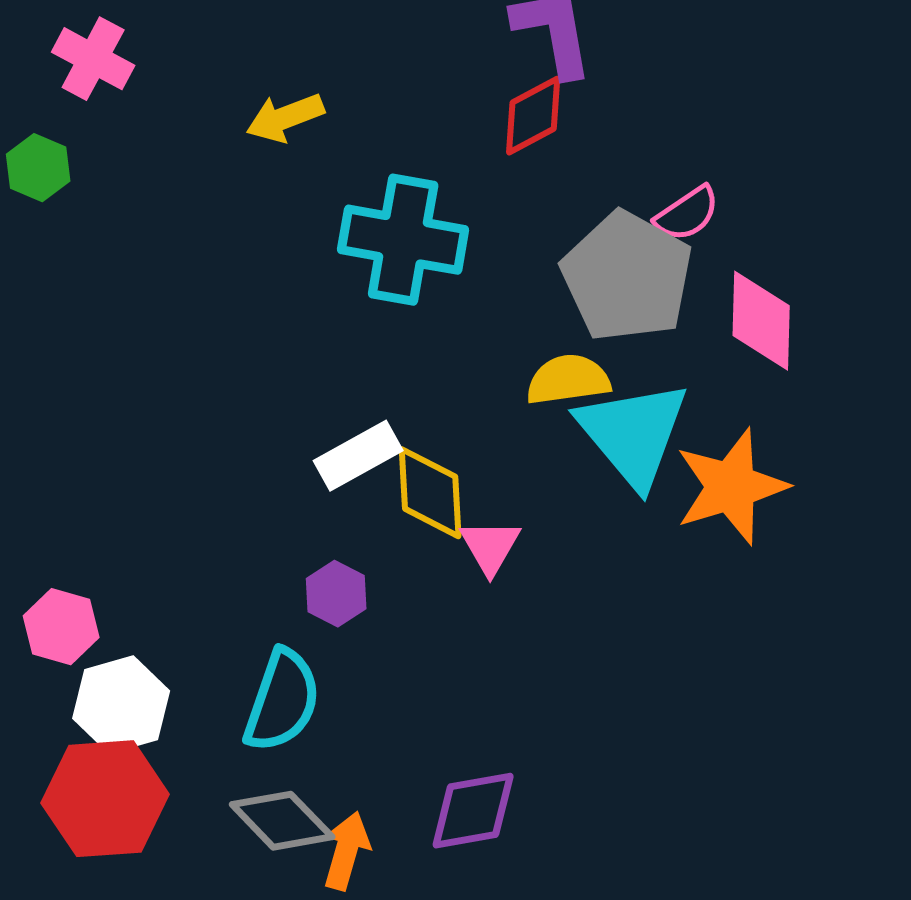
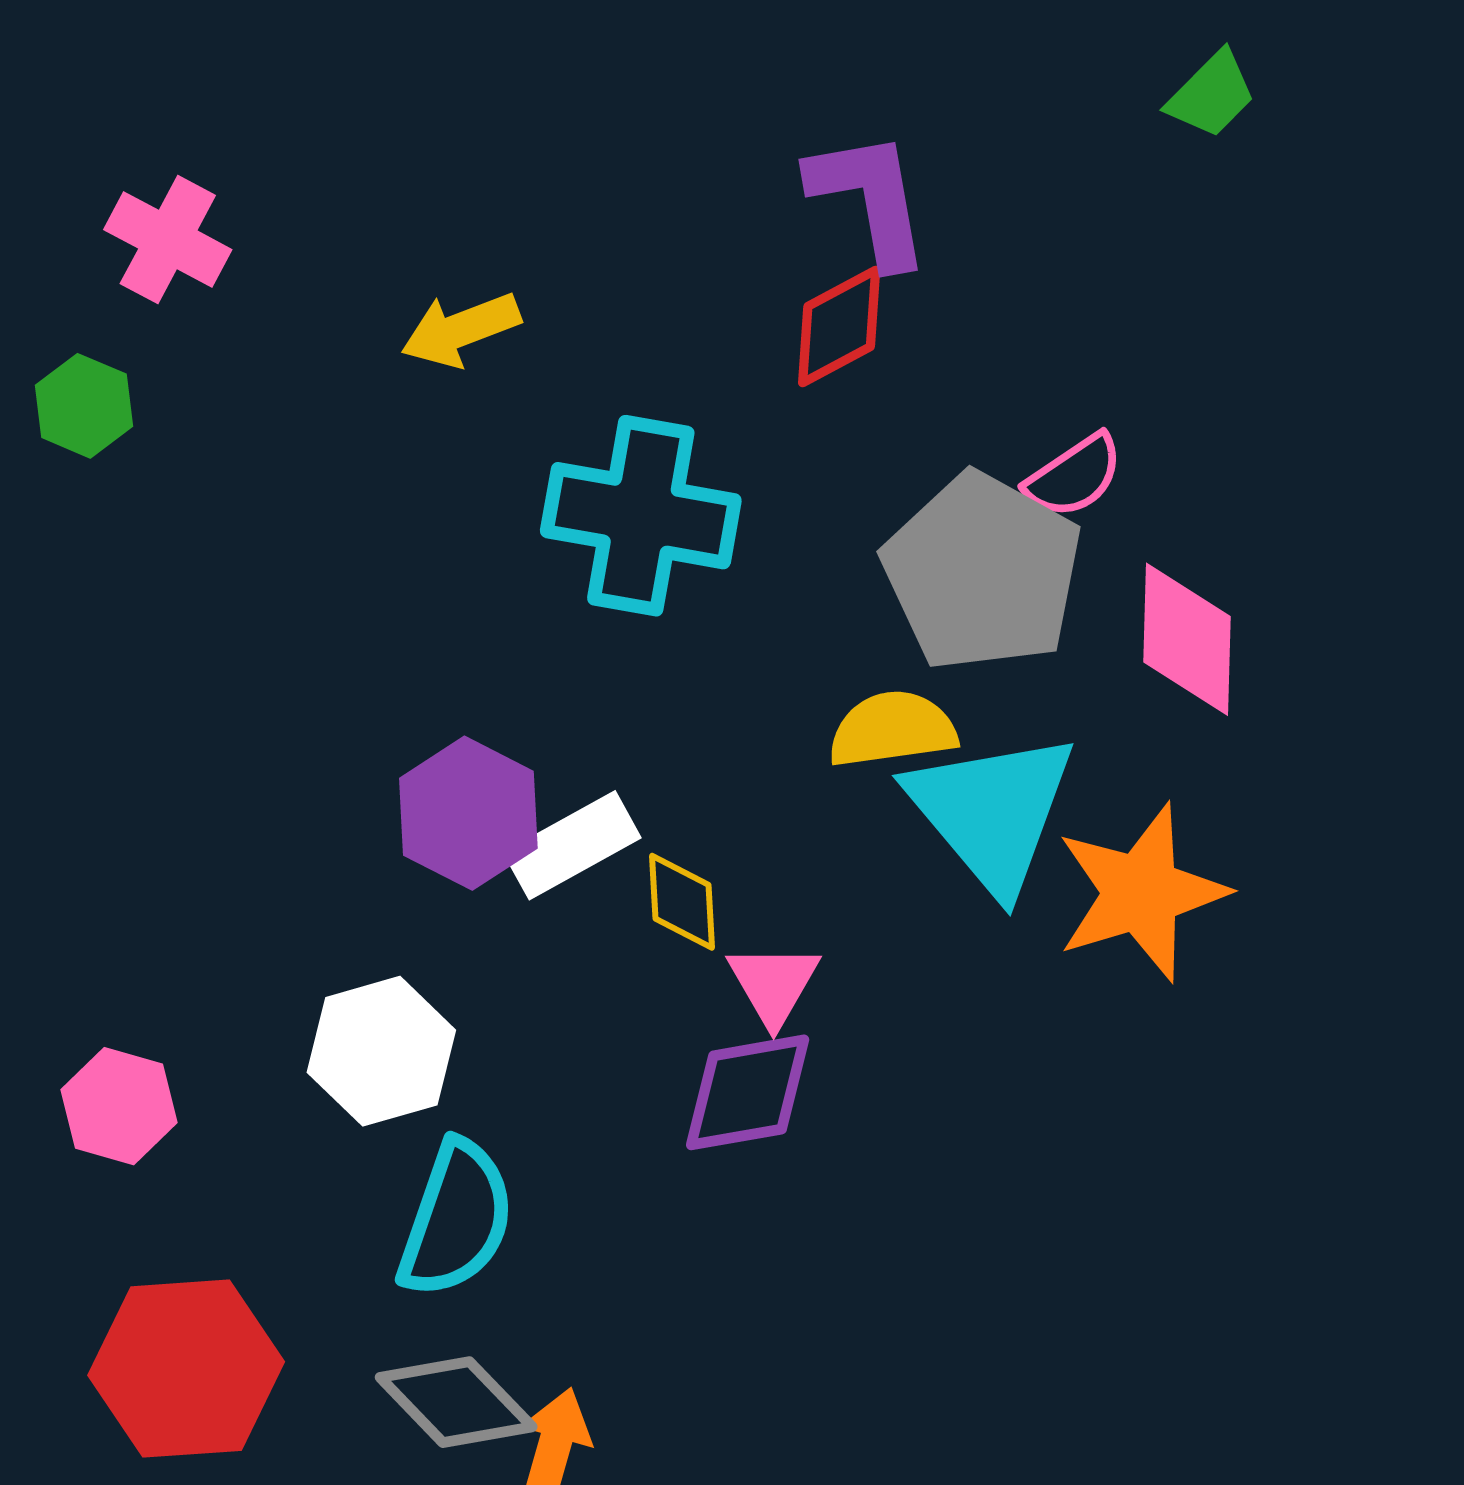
yellow diamond: (430, 493) -> (682, 902), size x0.7
purple hexagon: (336, 594) -> (468, 813), moved, size x1.5
white hexagon: (121, 705) -> (381, 1051), moved
purple diamond: (473, 811) -> (748, 1092), moved

